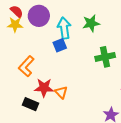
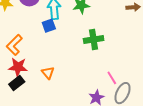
red star: (44, 88) -> (18, 67), moved
black rectangle: (30, 104) -> (17, 83), turned -63

